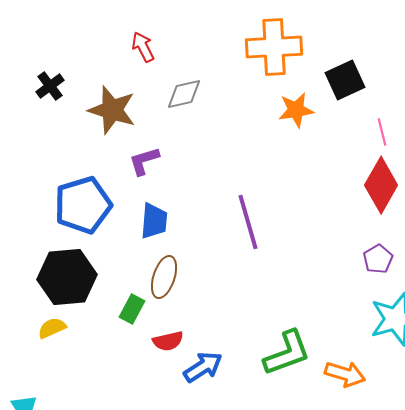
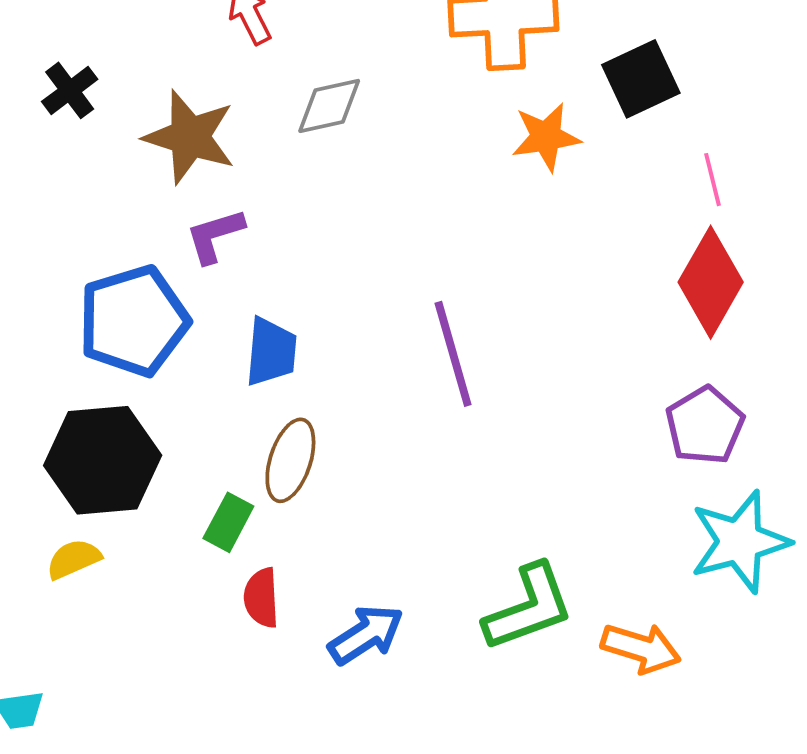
purple L-shape: (144, 161) -> (215, 236), moved
purple pentagon: (378, 259) -> (705, 425), size x1.4
red semicircle: (168, 341) -> (261, 598), moved, turned 100

